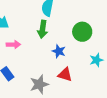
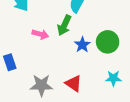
pink arrow: (13, 45) -> (40, 34), moved
blue star: (59, 51) -> (82, 45), moved

